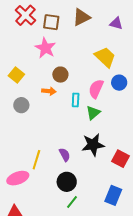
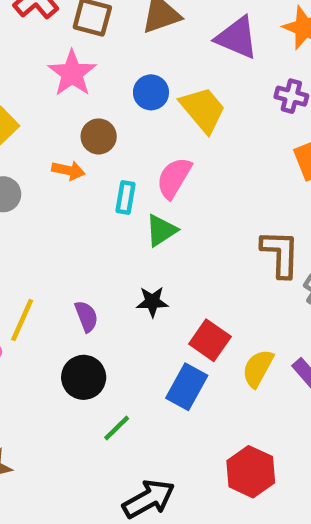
purple triangle: (116, 23) -> (237, 38), size x1.5
blue circle: (119, 83) -> (151, 92), moved
black star: (93, 145) -> (152, 302), size x0.6
blue rectangle: (113, 195) -> (187, 387), moved
green line: (72, 202) -> (117, 428), moved

